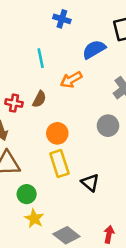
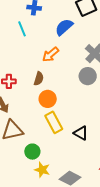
cyan line: (41, 58) -> (22, 29), moved
brown semicircle: (39, 99) -> (39, 79), moved
gray circle: (108, 126) -> (88, 76), moved

